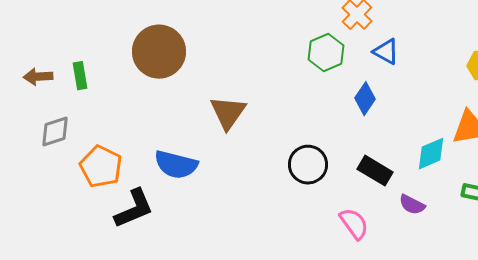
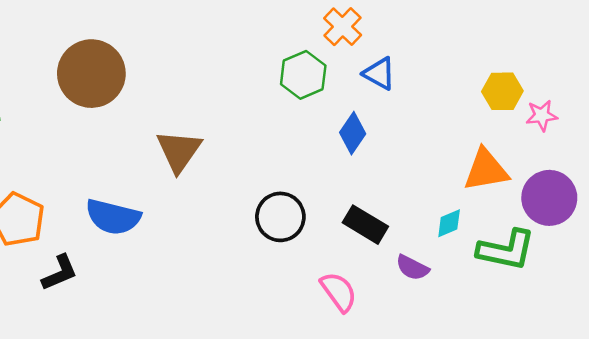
cyan diamond: (431, 154) -> (449, 223), moved, size x0.7
black L-shape: (134, 209) -> (60, 273), size x0.7

